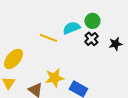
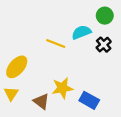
green circle: (92, 21) -> (105, 16), moved

